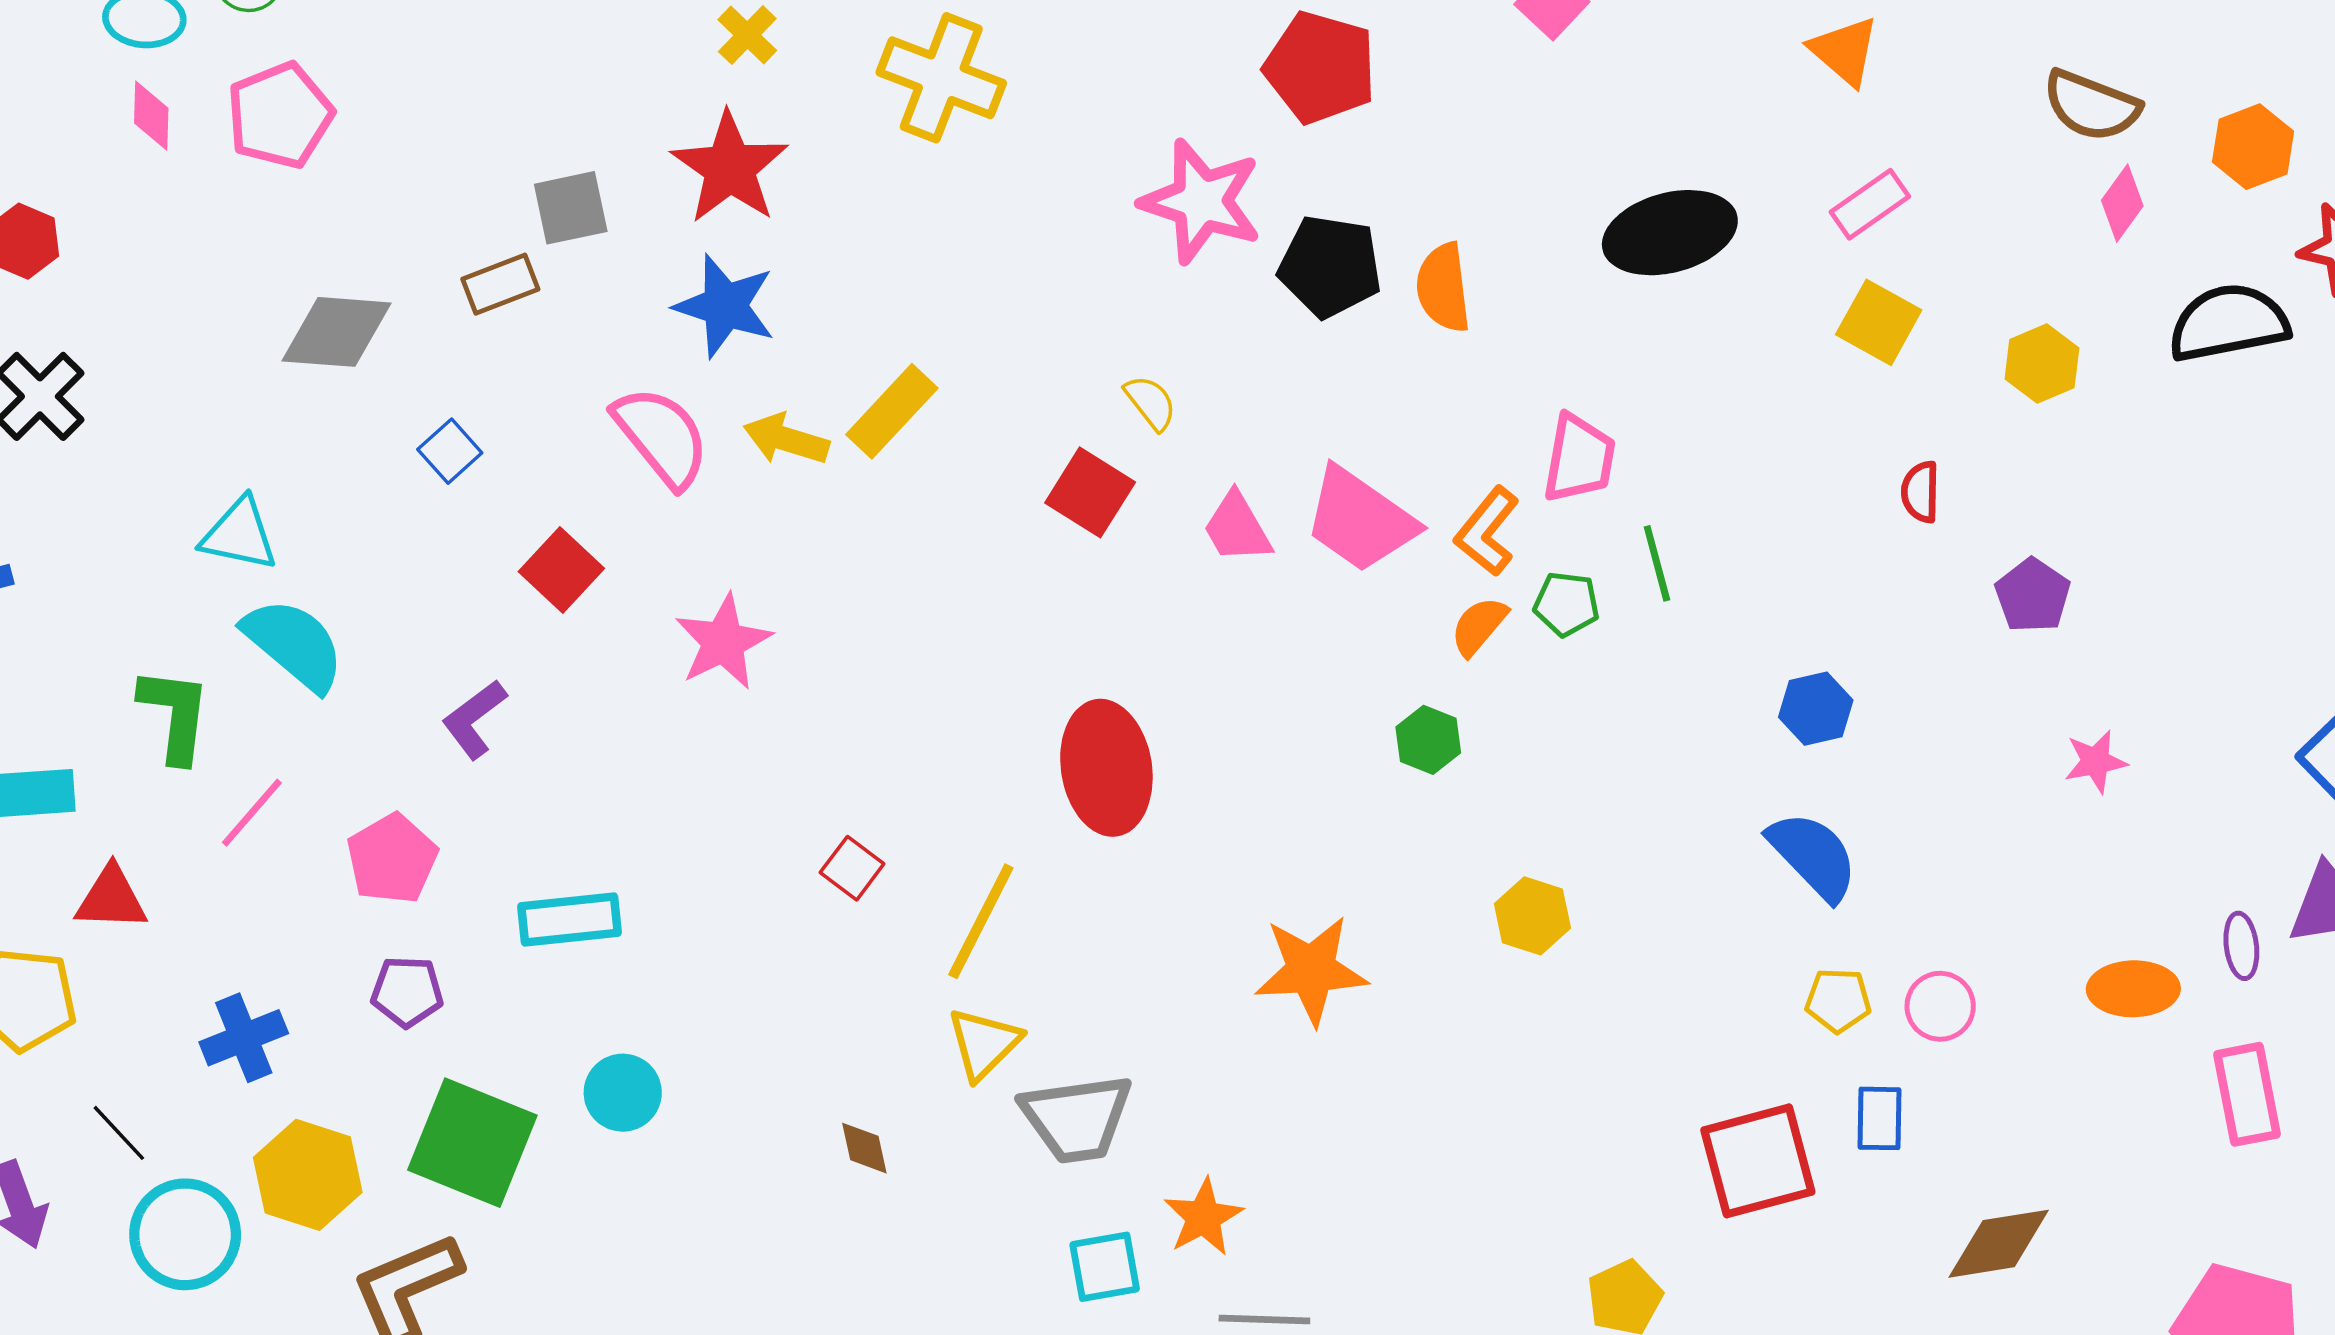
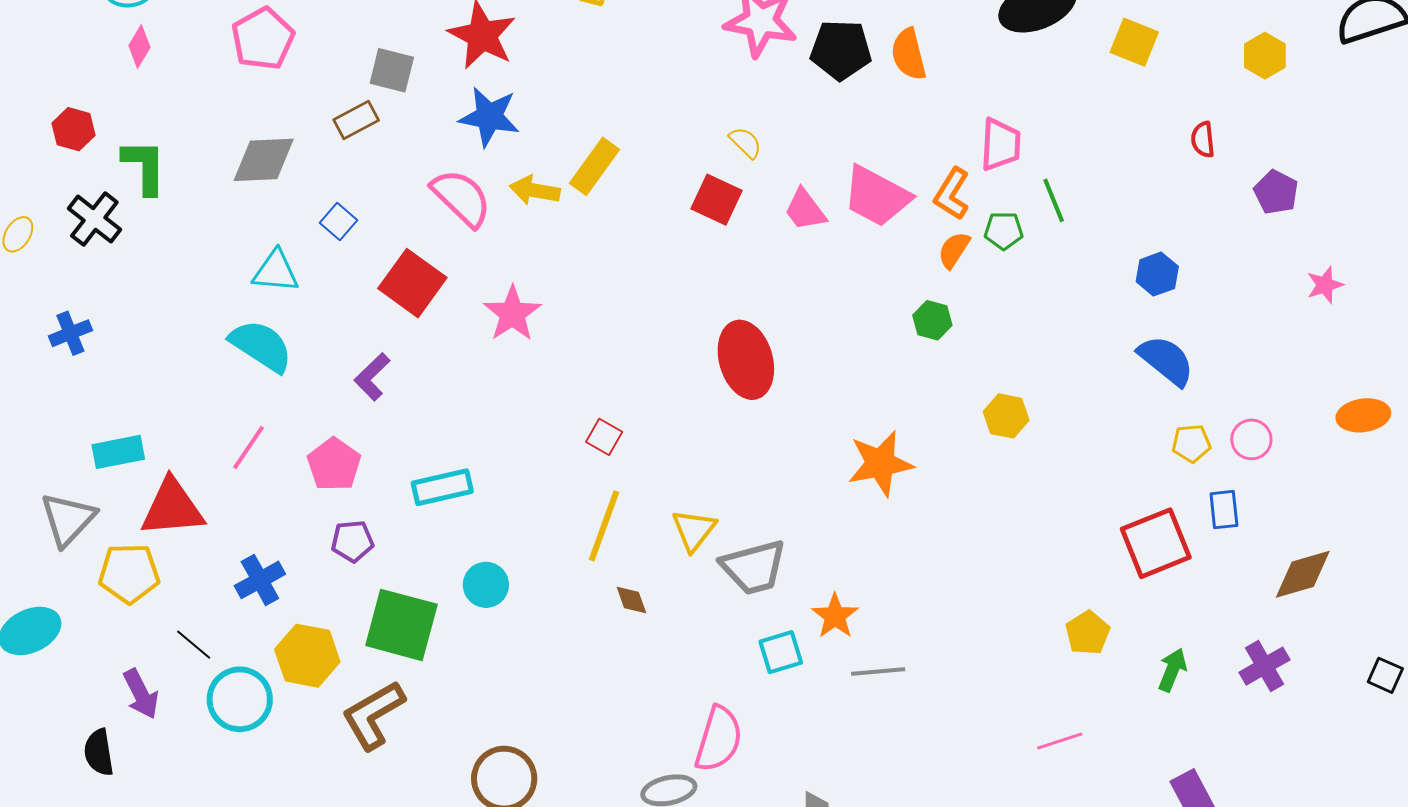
pink pentagon: (280, 115) -> (263, 39), moved
pink diamond: (151, 116) -> (139, 46), turned 36
gray square: (571, 208) -> (392, 70), turned 33
yellow square: (1879, 322) -> (1134, 42), moved
cyan triangle: (239, 534) -> (276, 271), moved
red square: (561, 570) -> (412, 283), size x1.4
green L-shape: (175, 715) -> (144, 167), moved
red triangle: (111, 898) -> (172, 508), size x1.5
yellow line: (981, 921) -> (604, 526), moved

